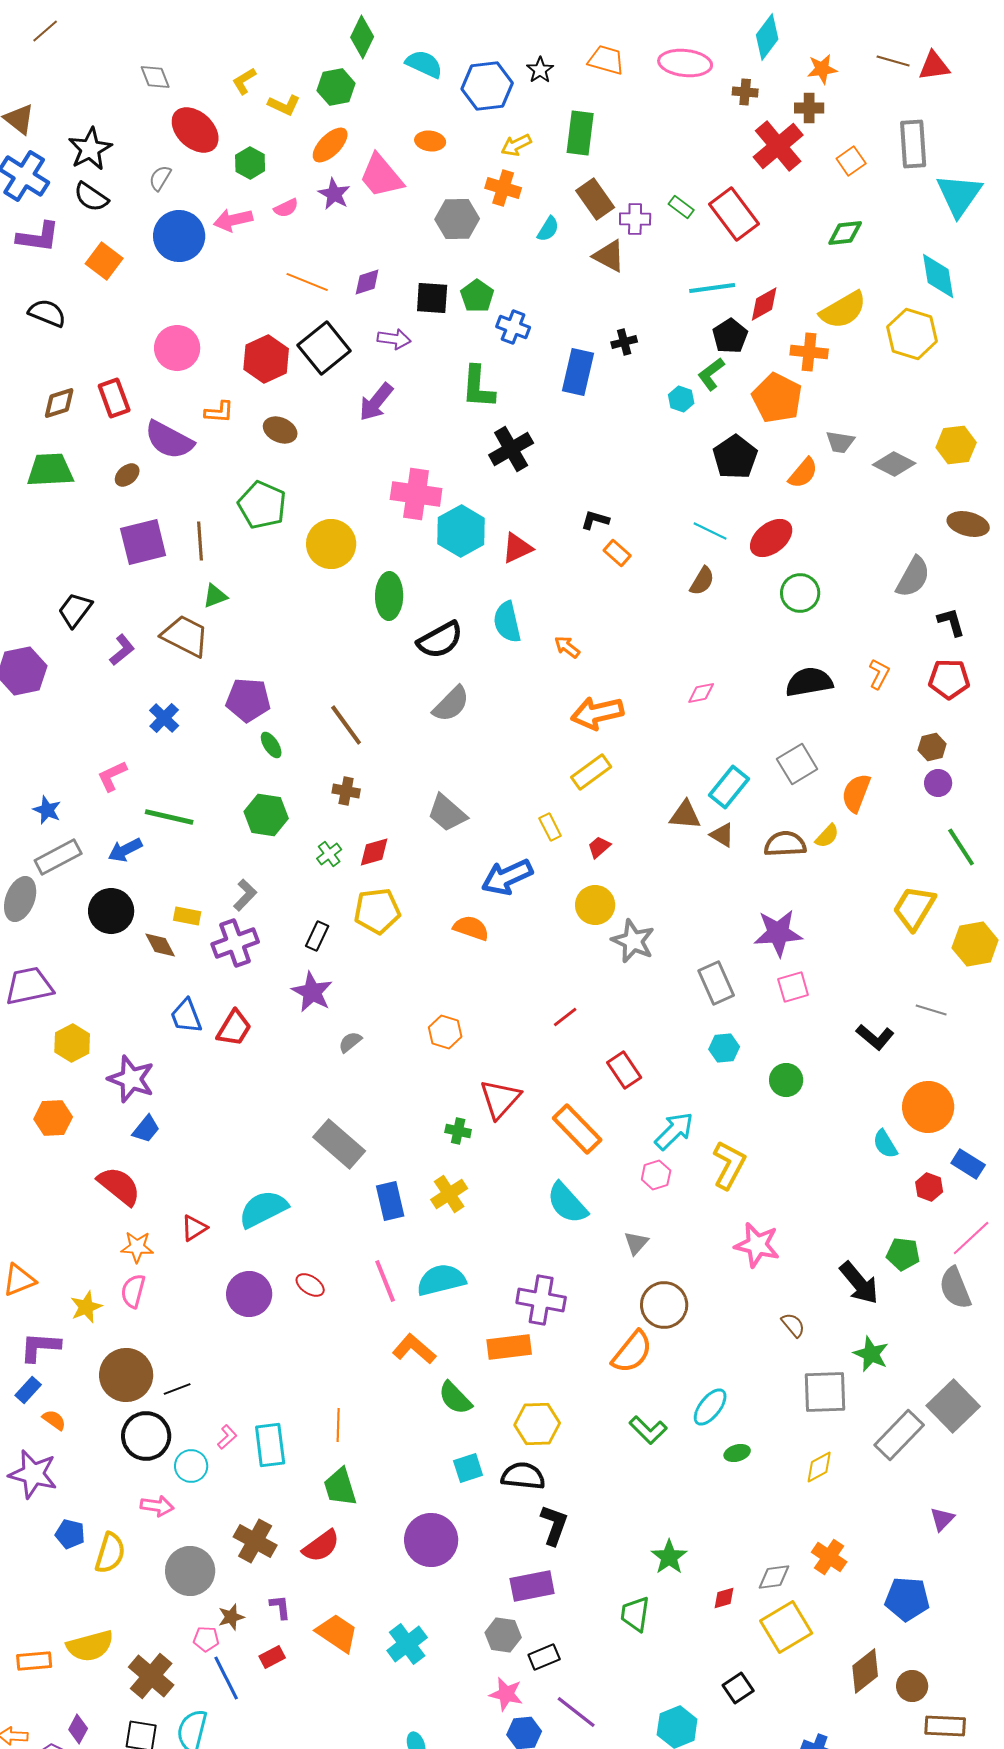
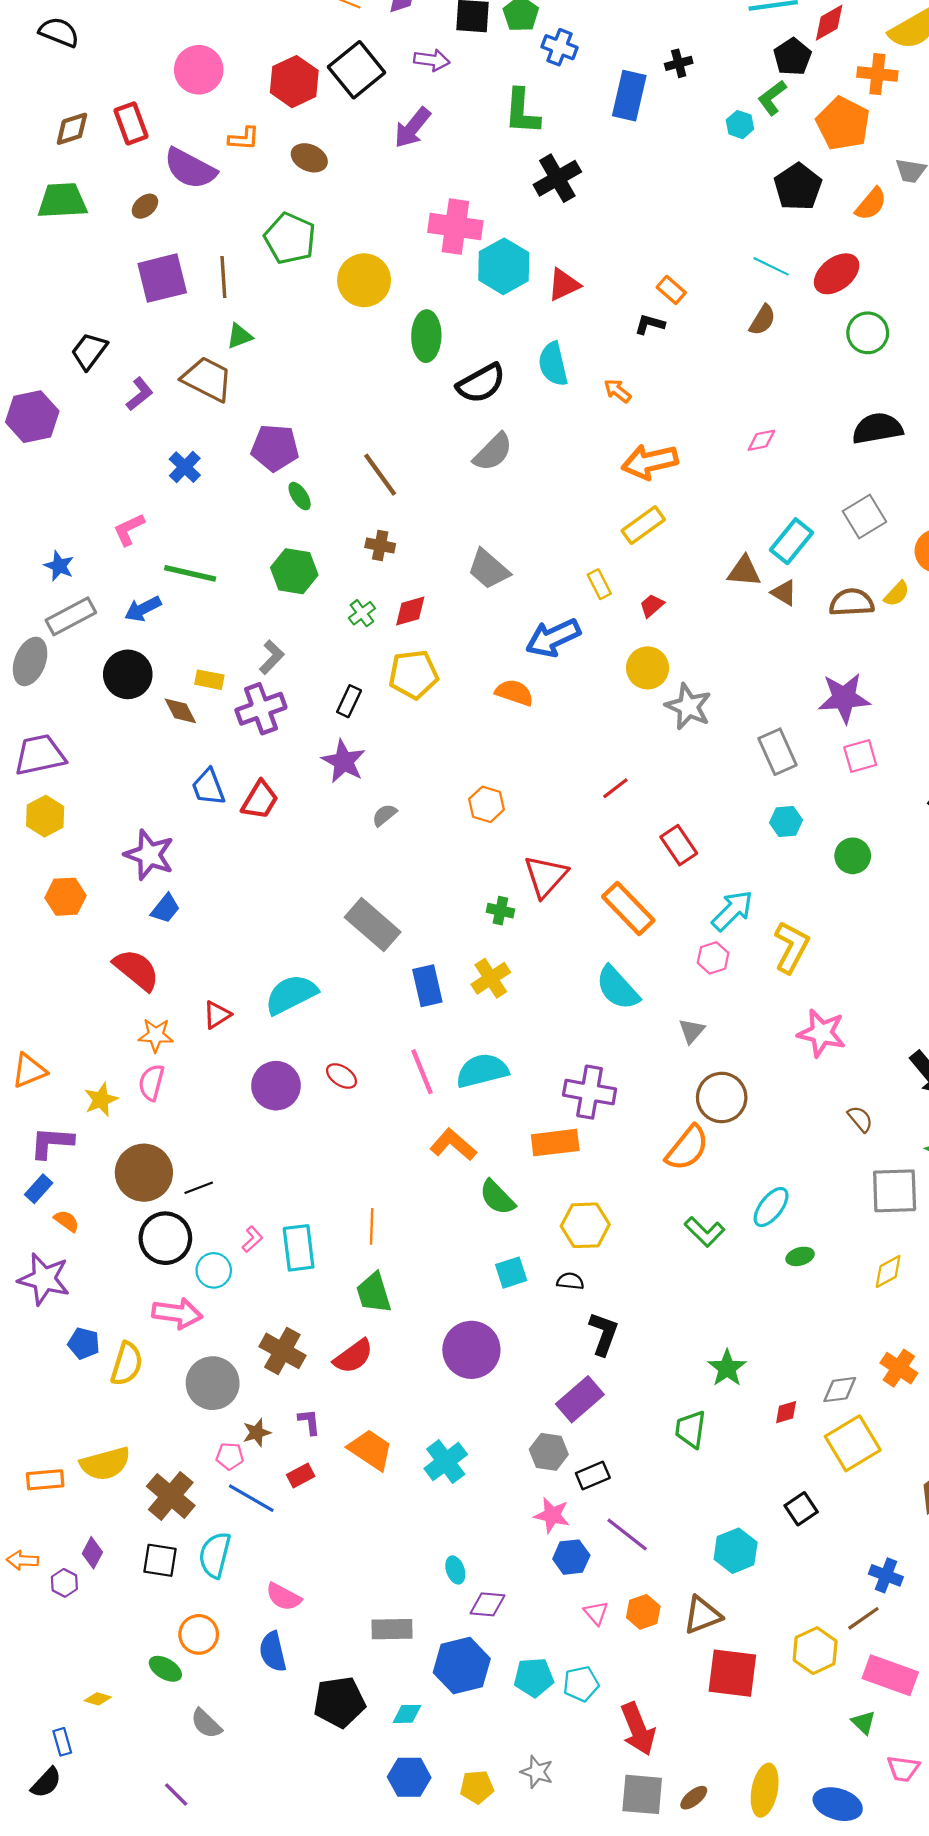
black L-shape: (595, 520) -> (650, 324), moved
yellow hexagon: (72, 1043) -> (45, 816), moved
black semicircle: (523, 1476) -> (570, 1281), size x0.6
pink arrow: (157, 1506) -> (177, 1313), size x1.4
purple rectangle: (532, 1586) -> (580, 1399), turned -30
blue line: (226, 1678) -> (251, 1498), turned -33

